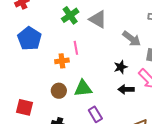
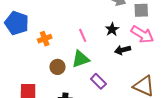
pink line: (76, 48) -> (83, 35), moved
orange cross: (62, 61) -> (45, 39), moved

